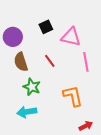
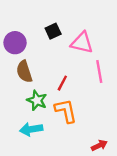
red line: (50, 61) -> (62, 83), moved, turned 64
orange L-shape: (73, 96) -> (66, 111), moved

